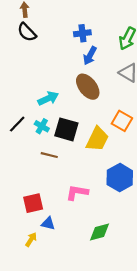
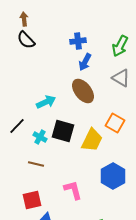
cyan cross: (42, 126) -> (40, 137), moved
brown line: (49, 155) -> (36, 164), moved
pink L-shape: (77, 192) -> (73, 190), turned 65

